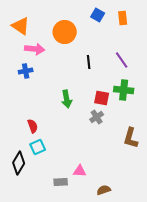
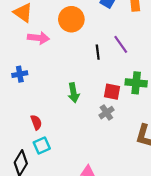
purple line: (122, 60) -> (121, 44), moved
blue cross: (26, 71) -> (20, 74), moved

